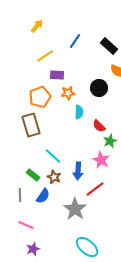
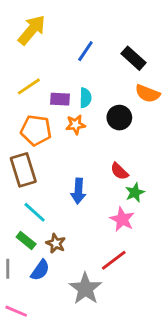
yellow arrow: (37, 26) -> (32, 30), size x1.6
yellow line: (45, 56) -> (29, 86), moved
orange pentagon: (40, 97) -> (36, 130), turned 30
cyan semicircle: (79, 112) -> (85, 98), moved
cyan line: (53, 156) -> (35, 212), moved
blue arrow: (78, 171) -> (78, 191), moved

